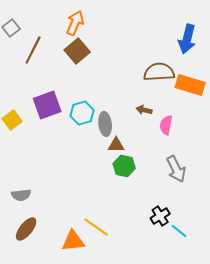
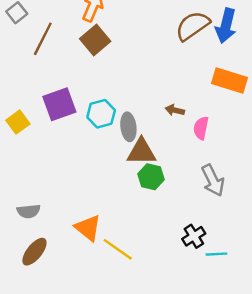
brown semicircle: (159, 72) -> (193, 26), moved, turned -32
brown triangle: (116, 145) -> (141, 152), size x1.5
cyan line: (179, 231) -> (216, 254), turned -42
orange triangle: (73, 241) -> (88, 228), moved, turned 45

